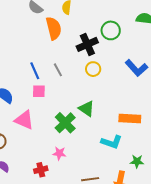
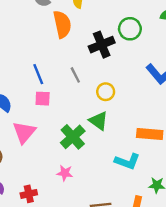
yellow circle: (93, 69) -> (106, 92), moved
gray line: (58, 70) -> (75, 75), moved
pink triangle: (24, 120) -> (24, 132), turned 45
red cross: (41, 170) -> (29, 194), moved

